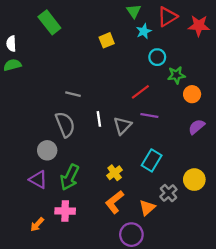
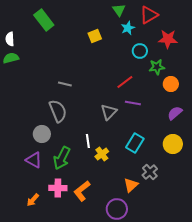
red star: (199, 26) -> (168, 39), moved
white line: (99, 119) -> (88, 141), moved
yellow circle: (194, 180) -> (173, 144), moved
orange L-shape: (115, 202) -> (82, 191), moved

